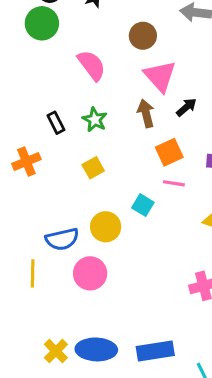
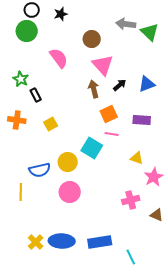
green star: (95, 120) -> (21, 79), moved
orange cross: (26, 162) -> (17, 120), turned 30
yellow square: (93, 168) -> (51, 124), moved
cyan square: (143, 205) -> (92, 148), size x1.5
pink circle: (90, 273) -> (70, 192), moved

